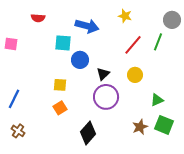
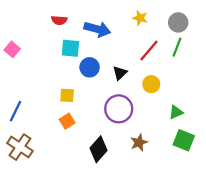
red semicircle: (38, 18) -> (59, 20), moved
gray circle: (172, 20) -> (178, 22), moved
pink square: (11, 44) -> (12, 49), turned 32
black triangle: (103, 74) -> (120, 73), moved
brown star: (140, 127) -> (139, 143), moved
brown cross: (18, 131) -> (20, 147), size x1.6

